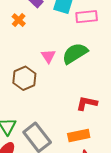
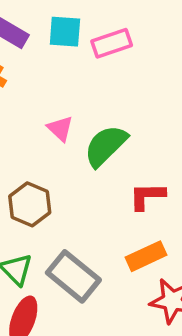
green semicircle: (75, 53) -> (106, 146), moved
brown hexagon: (24, 78) -> (30, 204), moved

